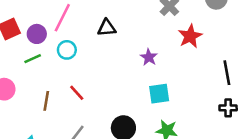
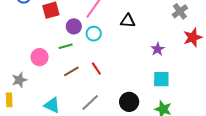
purple circle: (37, 34) -> (74, 26), moved
green line: (33, 59) -> (66, 46), moved
brown line: (46, 101) -> (71, 71), turned 42

